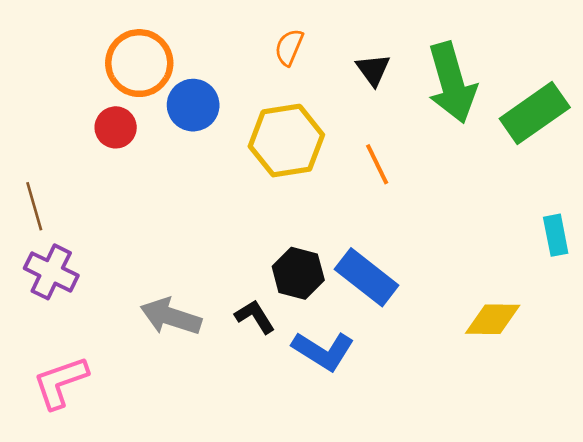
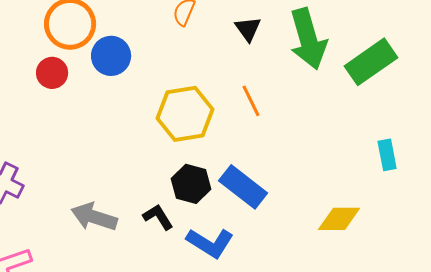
yellow hexagon: (286, 141) -> (185, 114), moved

